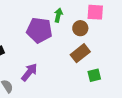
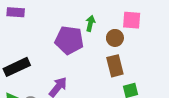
brown rectangle: (80, 53) -> (115, 66), turned -66

